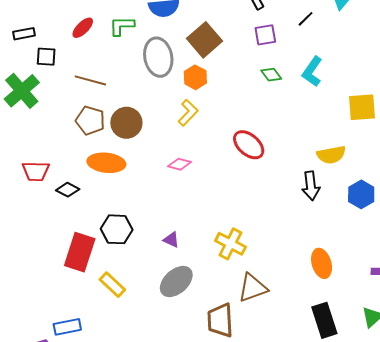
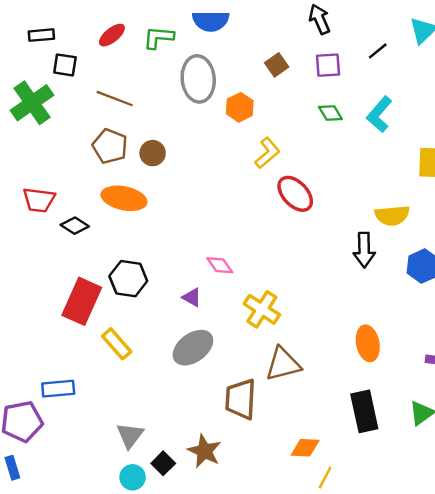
brown square: (204, 40) -> (277, 65), moved, size x0.6
yellow L-shape: (188, 113) -> (267, 153), moved
brown circle: (126, 123) -> (153, 153), size x0.7
pink diamond: (180, 164) -> (220, 265), moved, turned 35

